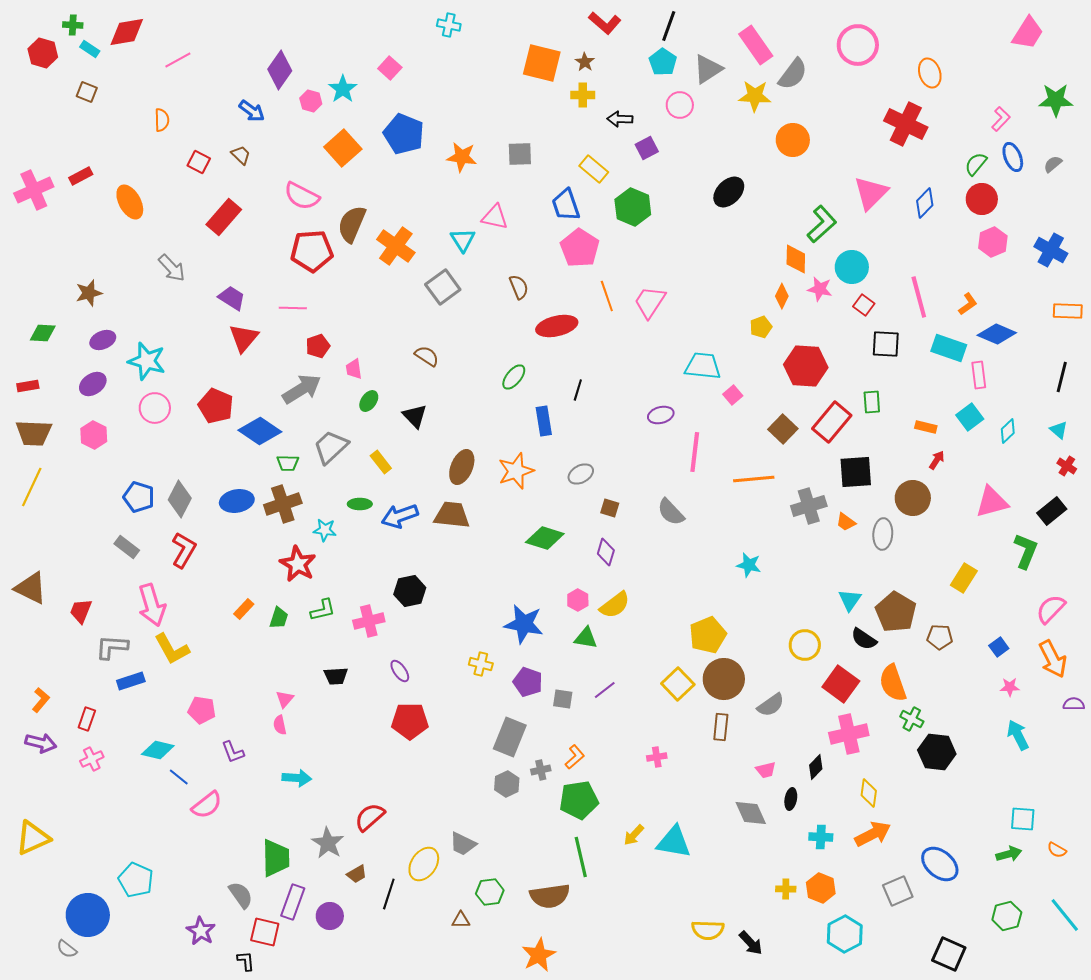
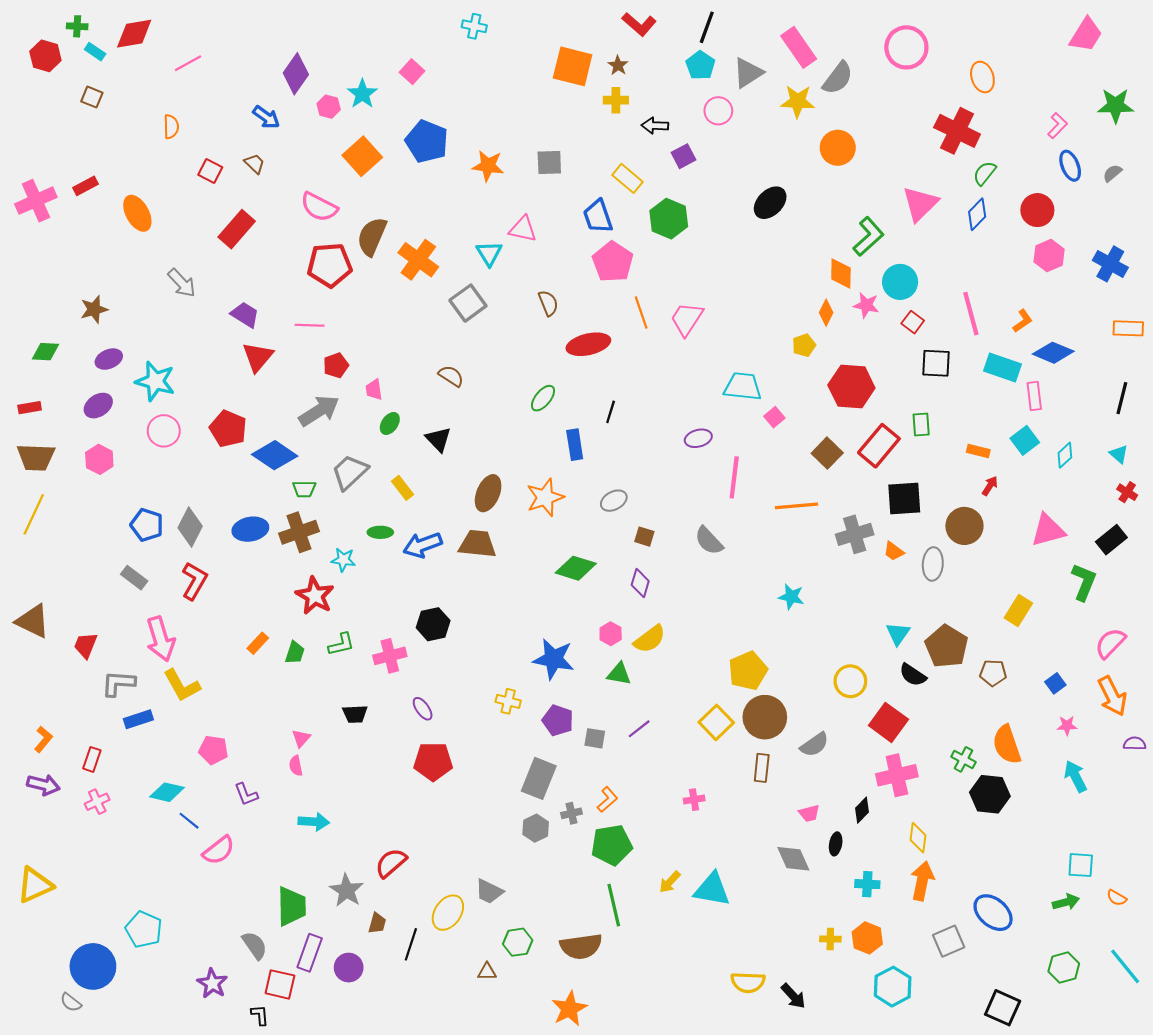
green semicircle: (976, 164) -> (985, 173), moved
orange semicircle: (893, 683) -> (1007, 745), moved
orange arrow: (873, 834) -> (922, 881), turned -51
brown trapezoid: (357, 874) -> (377, 923), turned -45

